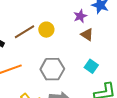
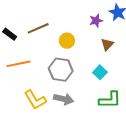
yellow circle: (46, 30) -> (67, 41), moved
brown triangle: (87, 35) -> (107, 44), moved, turned 32

